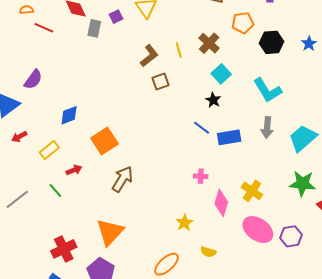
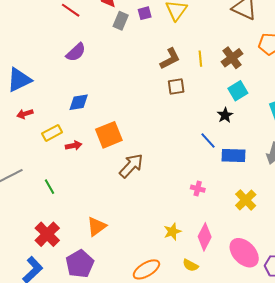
purple semicircle: (33, 79) -> (76, 52), moved
red arrow: (74, 170) -> (74, 146), moved
brown arrow: (122, 179) -> (131, 166), moved
green line: (55, 191) -> (49, 187), moved
yellow cross: (252, 191) -> (246, 200), moved
pink diamond: (221, 203) -> (205, 237), moved
orange triangle: (110, 232) -> (97, 226), size x0.7
red cross: (64, 249) -> (47, 234), turned -30

